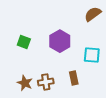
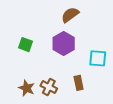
brown semicircle: (93, 14) -> (70, 15), moved
brown cross: (46, 82) -> (49, 87), turned 35

